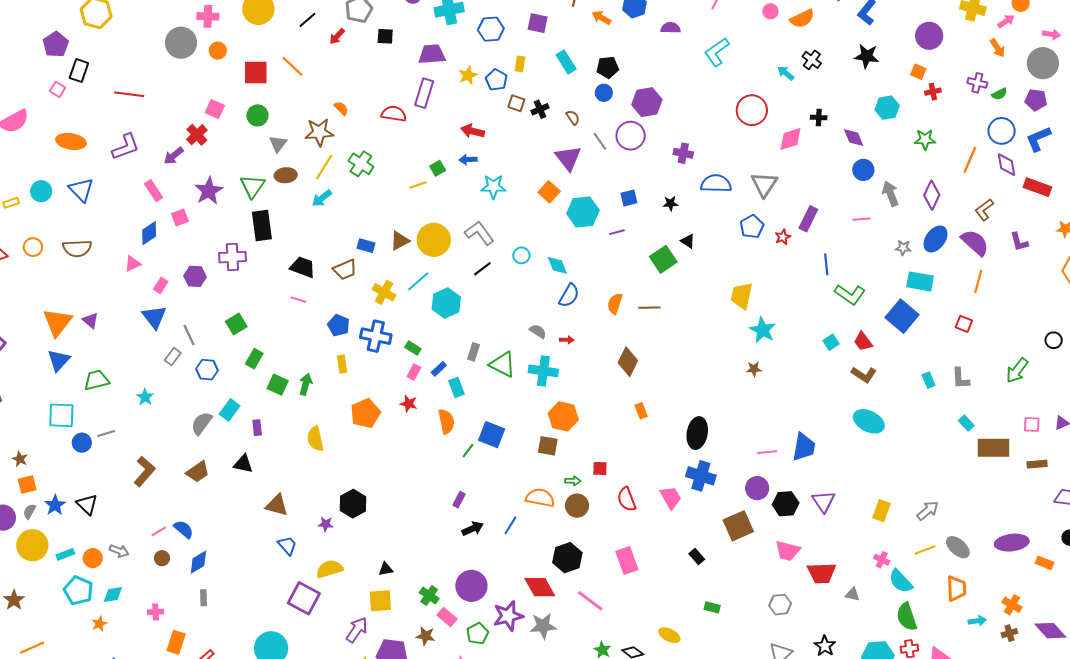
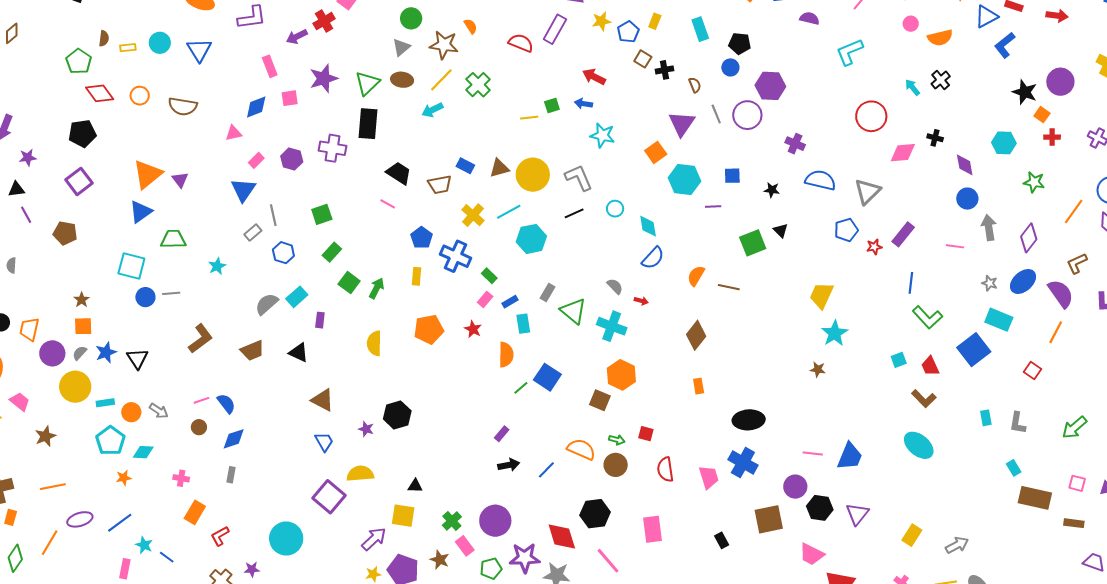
black star: (867, 56) -> (1025, 92), moved
green circle: (257, 115) -> (411, 18), moved
black ellipse: (697, 433) -> (749, 420), turned 64

